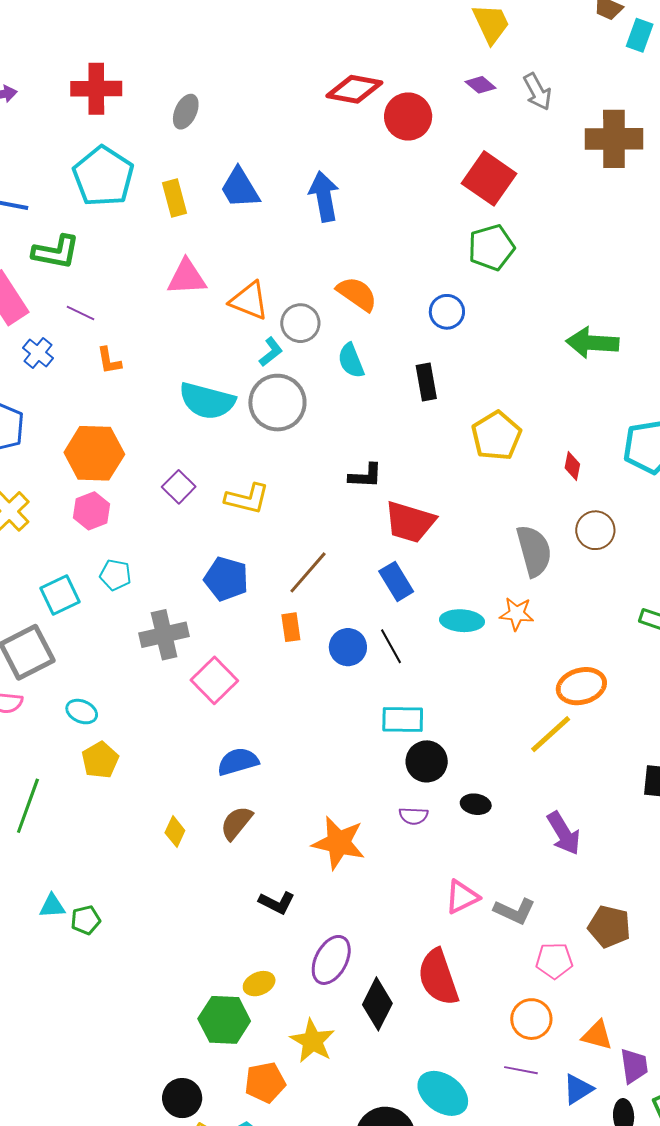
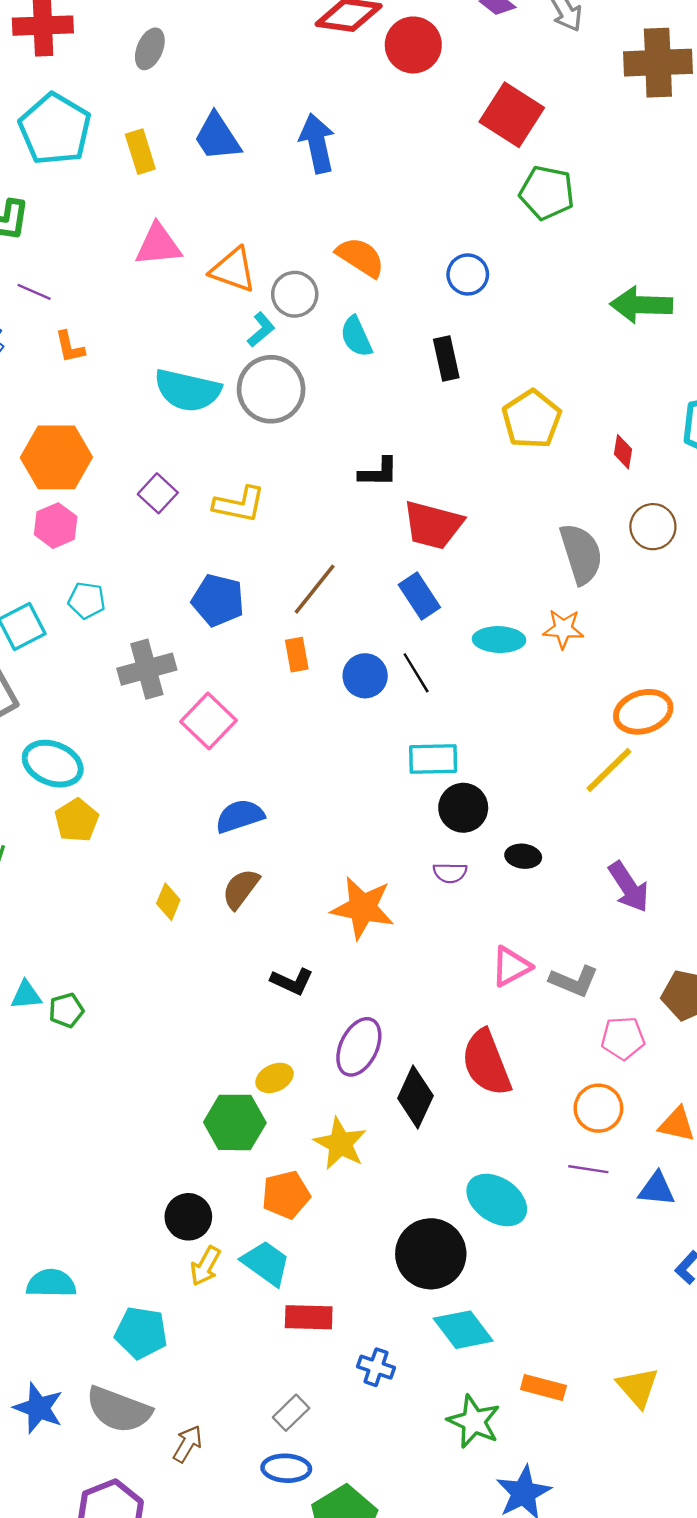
green pentagon: (491, 247) -> (547, 193), moved, turned 30
cyan ellipse: (82, 712) -> (53, 764), size x1.6
blue triangle: (578, 1089) -> (657, 1189), turned 40

